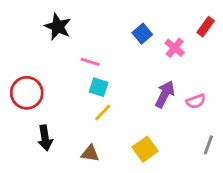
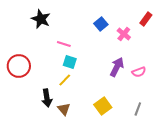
yellow line: (103, 113) -> (65, 80), moved
black arrow: (45, 138) -> (47, 98), moved
gray line: (208, 145) -> (138, 109), moved
brown triangle: (90, 153) -> (64, 109), turned 40

